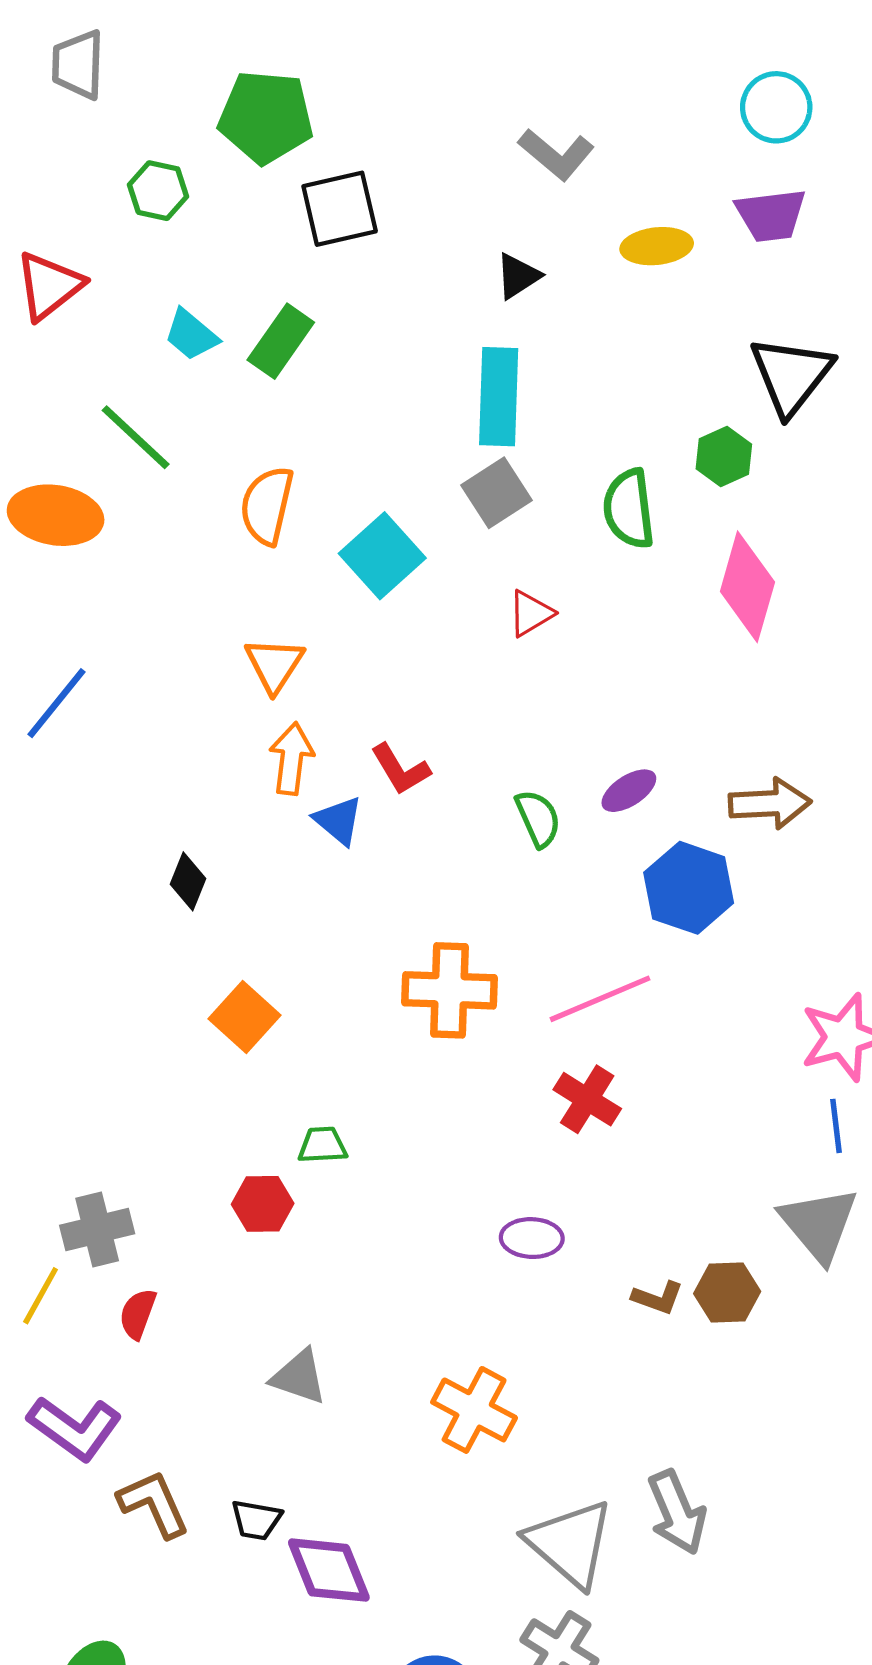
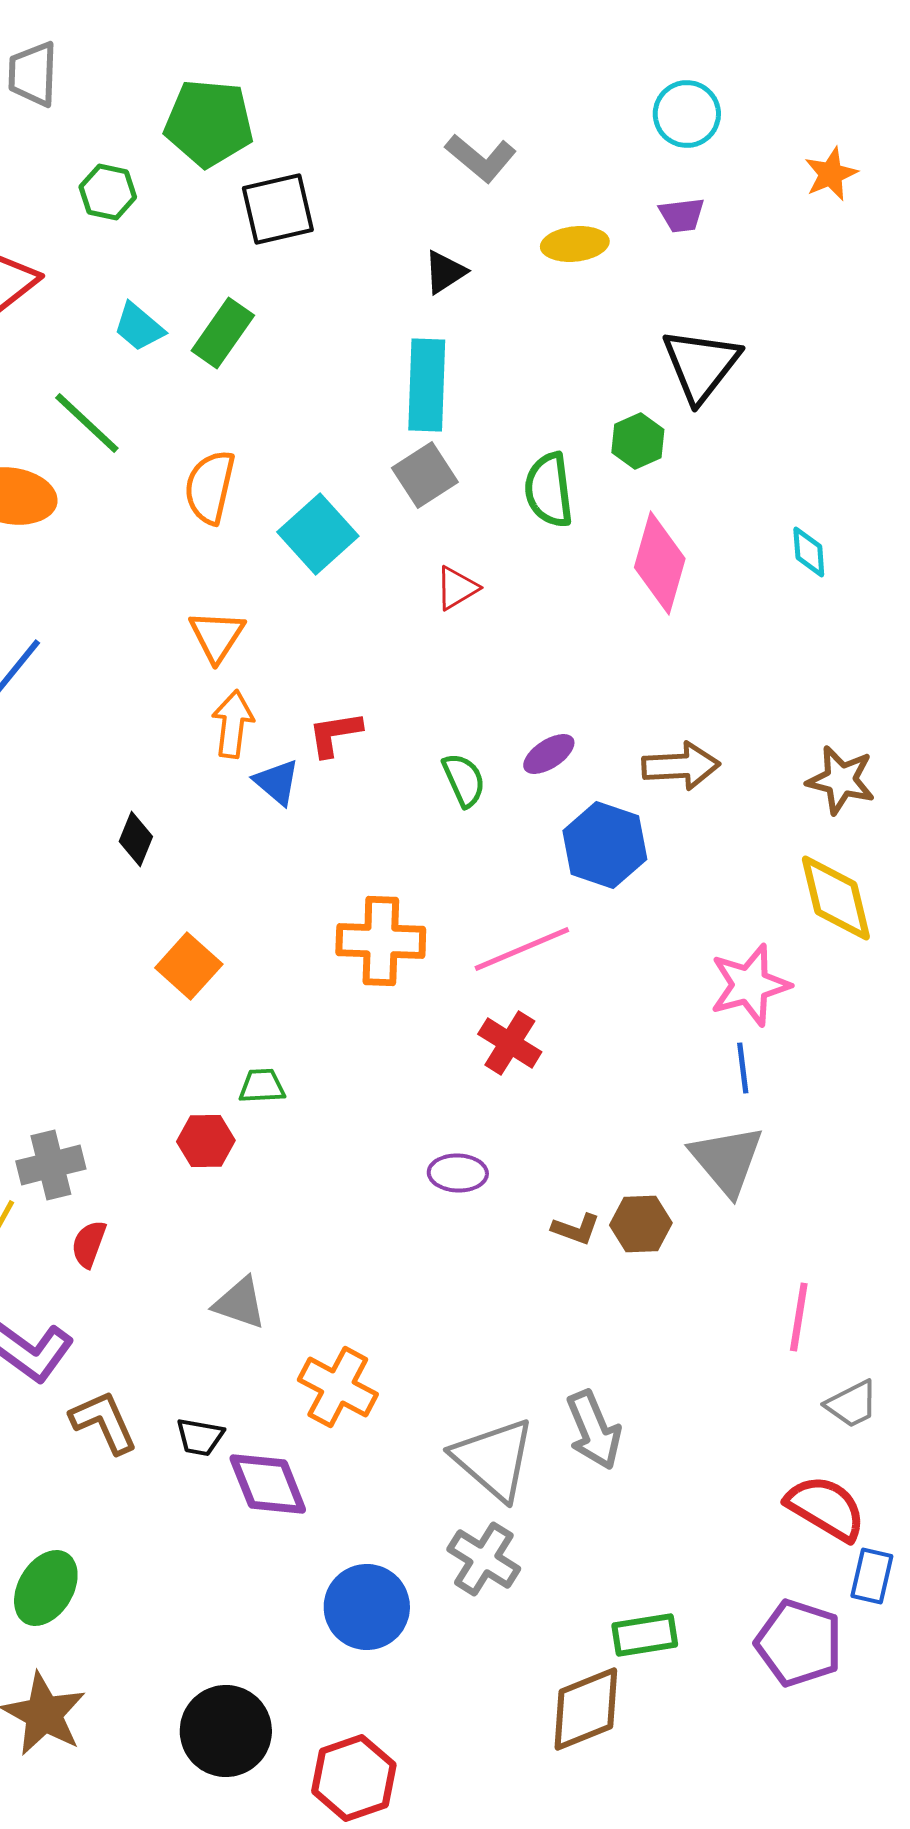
purple trapezoid: (771, 215) -> (682, 215), size x0.7
red L-shape: (400, 769) -> (335, 734), turned 112
orange cross: (474, 1410) -> (338, 1387), moved

